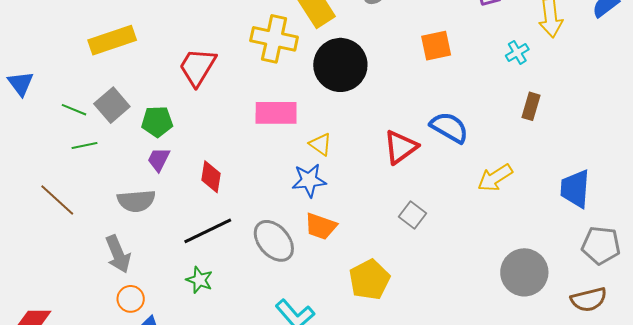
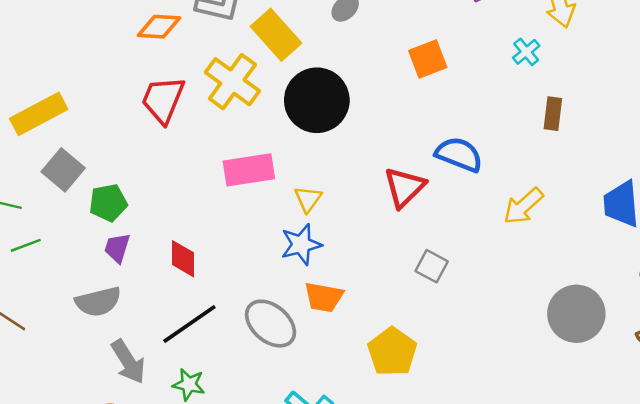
yellow cross: (274, 39) -> (232, 82), turned 33
red trapezoid: (197, 67) -> (163, 100), moved
gray square: (112, 105) -> (63, 170), moved
yellow triangle: (321, 144) -> (308, 199), turned 40
gray arrow: (118, 254) -> (128, 362), moved

